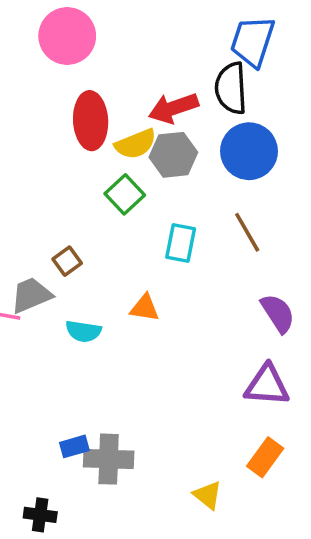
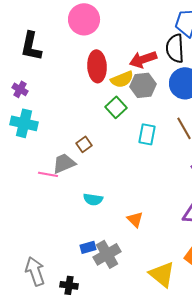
orange triangle: (145, 308) -> (135, 219), moved, turned 36
cyan semicircle: (83, 331) -> (93, 199), moved
gray cross: (109, 459) -> (107, 254), turned -32
yellow triangle: (208, 495) -> (162, 274), size x1.6

